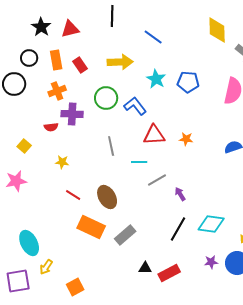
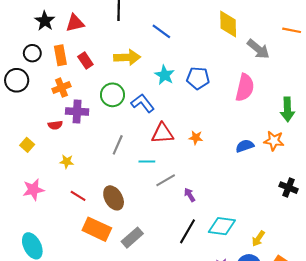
gray line: (111, 146) -> (118, 145), turned 36
pink star: (16, 181) -> (33, 190), moved

